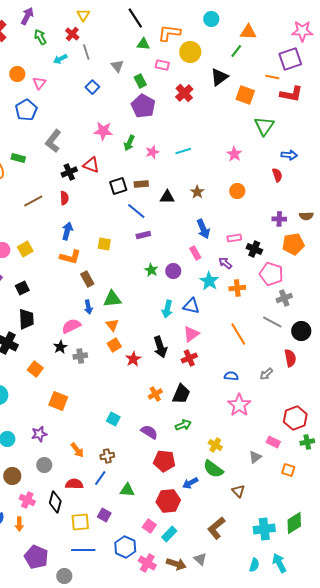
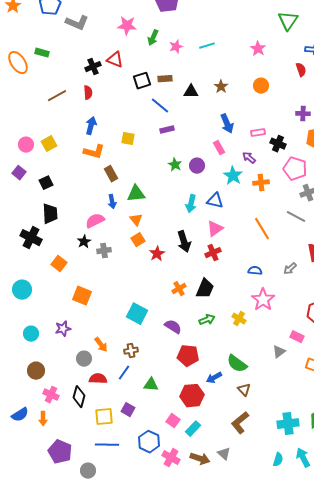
gray L-shape: (53, 141) -> (77, 23), moved, turned -105
cyan square: (113, 419) -> (137, 314), size x1.5
yellow cross: (215, 445) -> (239, 319), moved
gray circle: (44, 465) -> (84, 359), moved
brown triangle: (238, 491) -> (244, 390), moved

